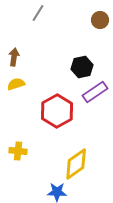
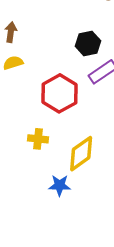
yellow cross: (18, 151) -> (38, 139), moved

